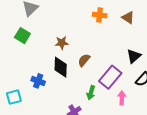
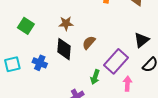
green square: (22, 36) -> (26, 26), moved
cyan square: (14, 97) -> (12, 64), moved

